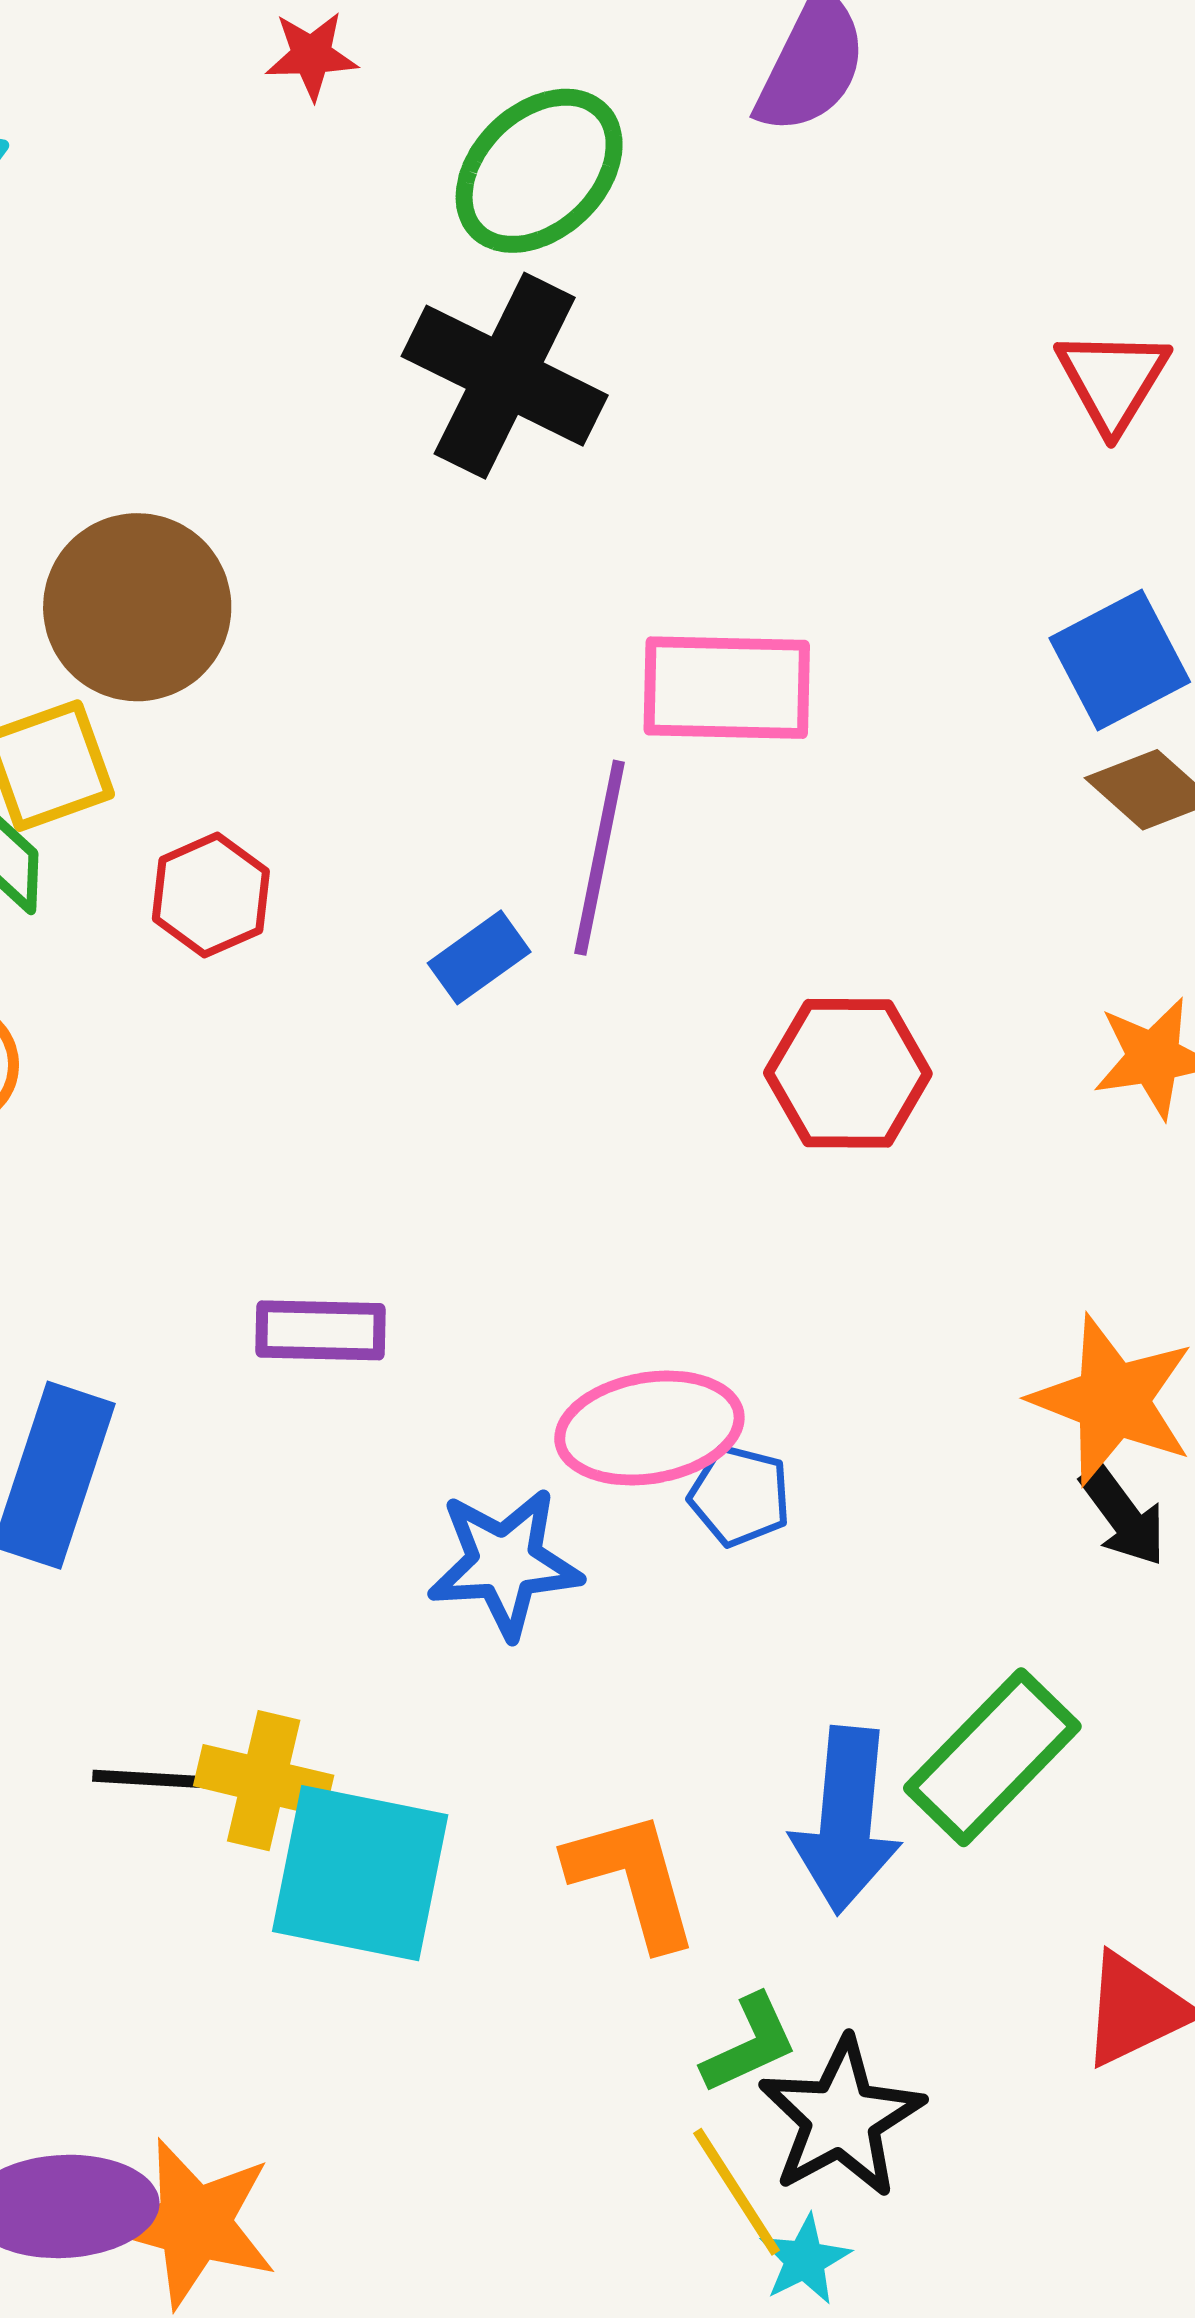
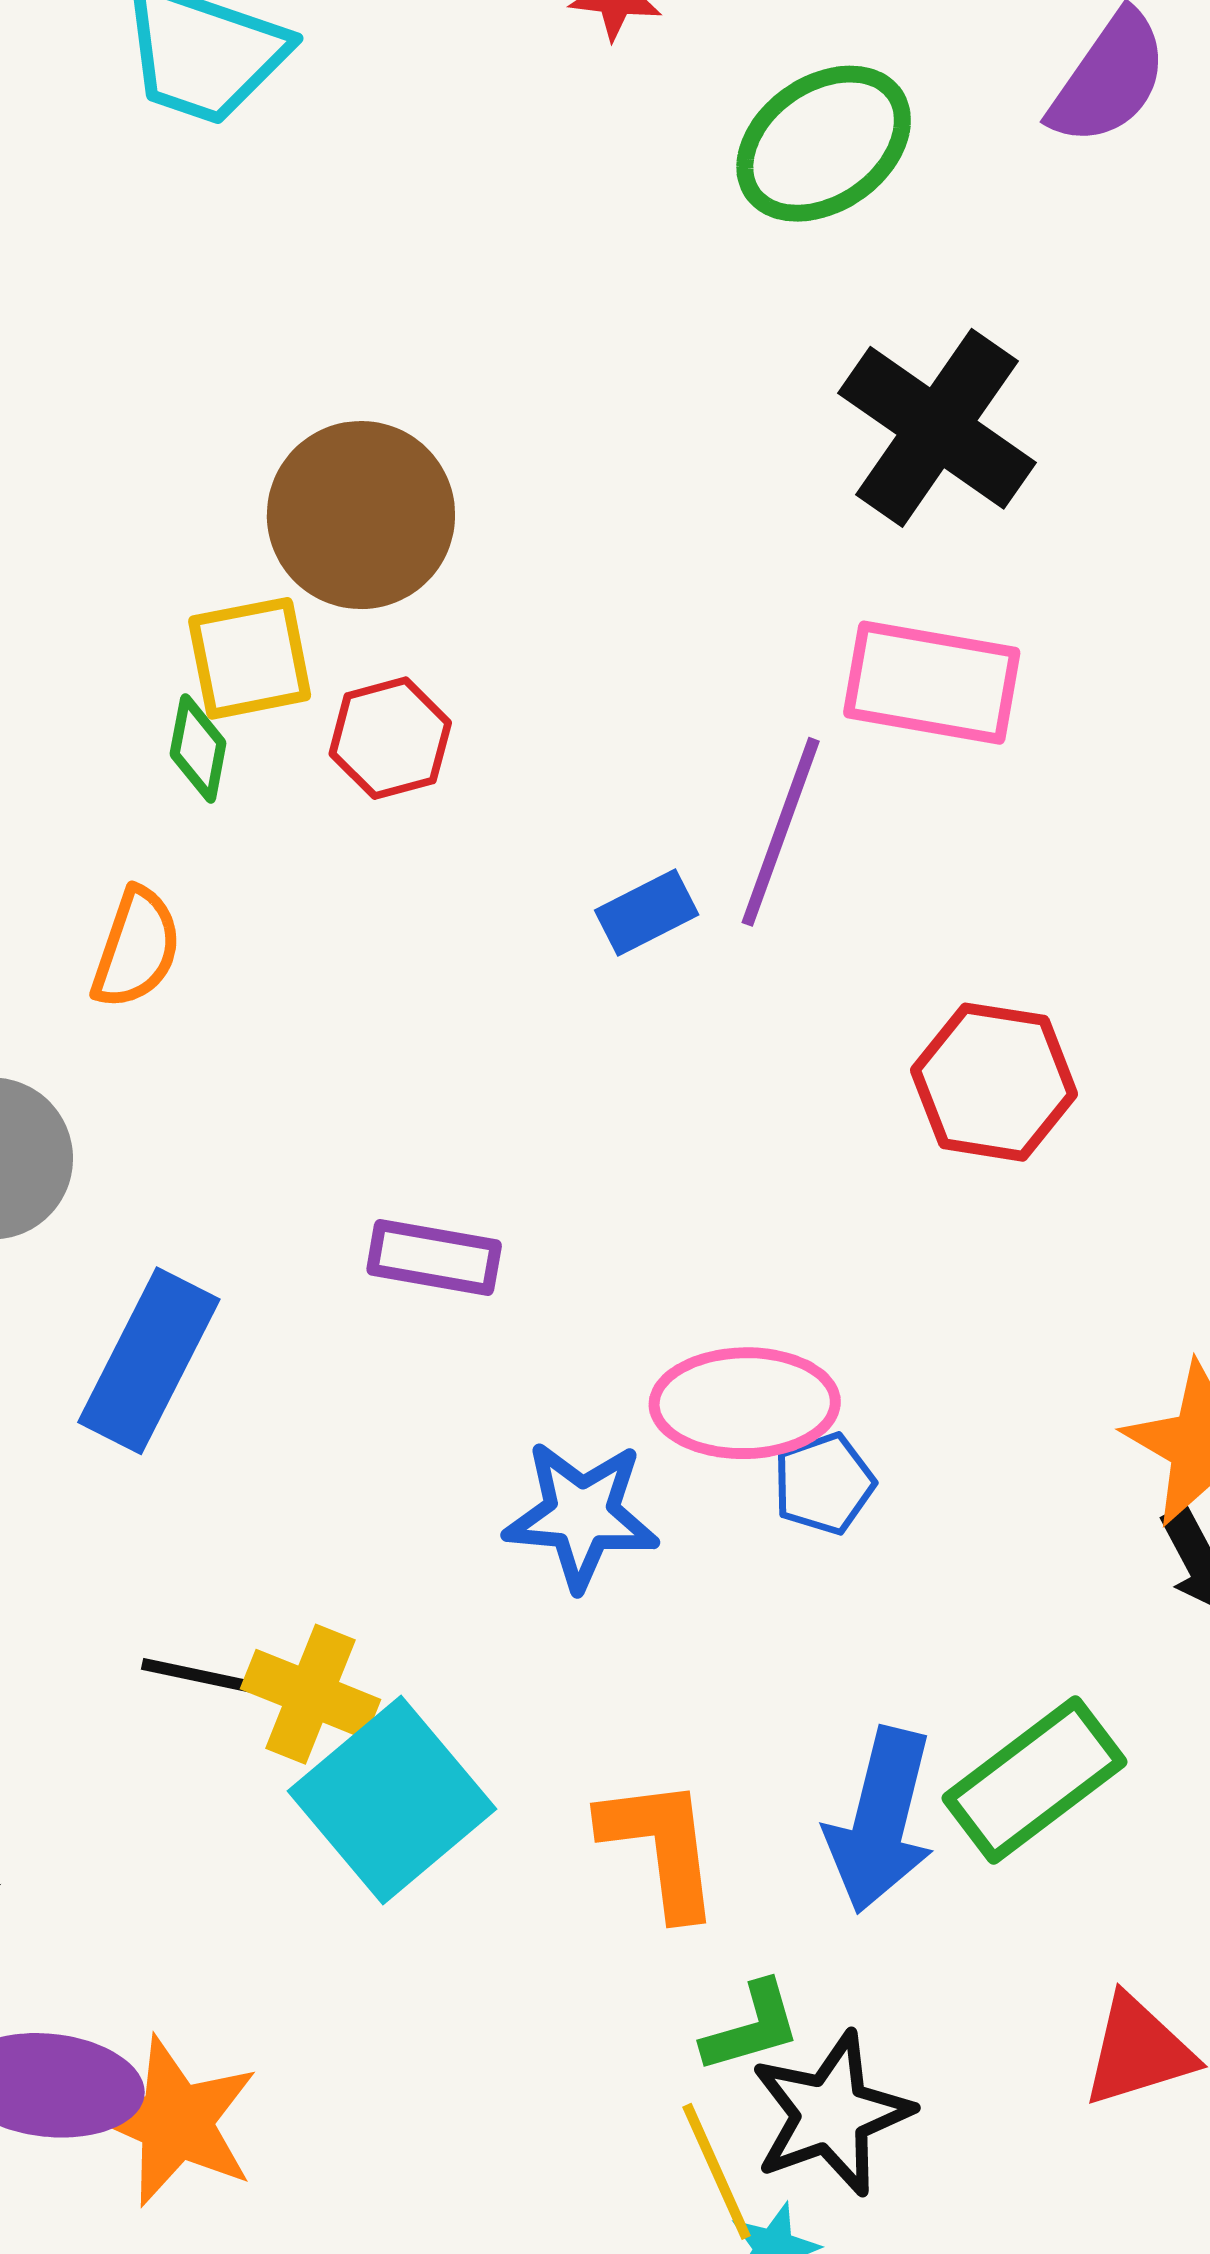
black cross: (505, 376) -> (937, 428), moved
red hexagon: (211, 895) -> (390, 738), moved
blue pentagon: (740, 1496) -> (824, 1484), turned 30
cyan square: (360, 1873) -> (392, 1800), turned 30

